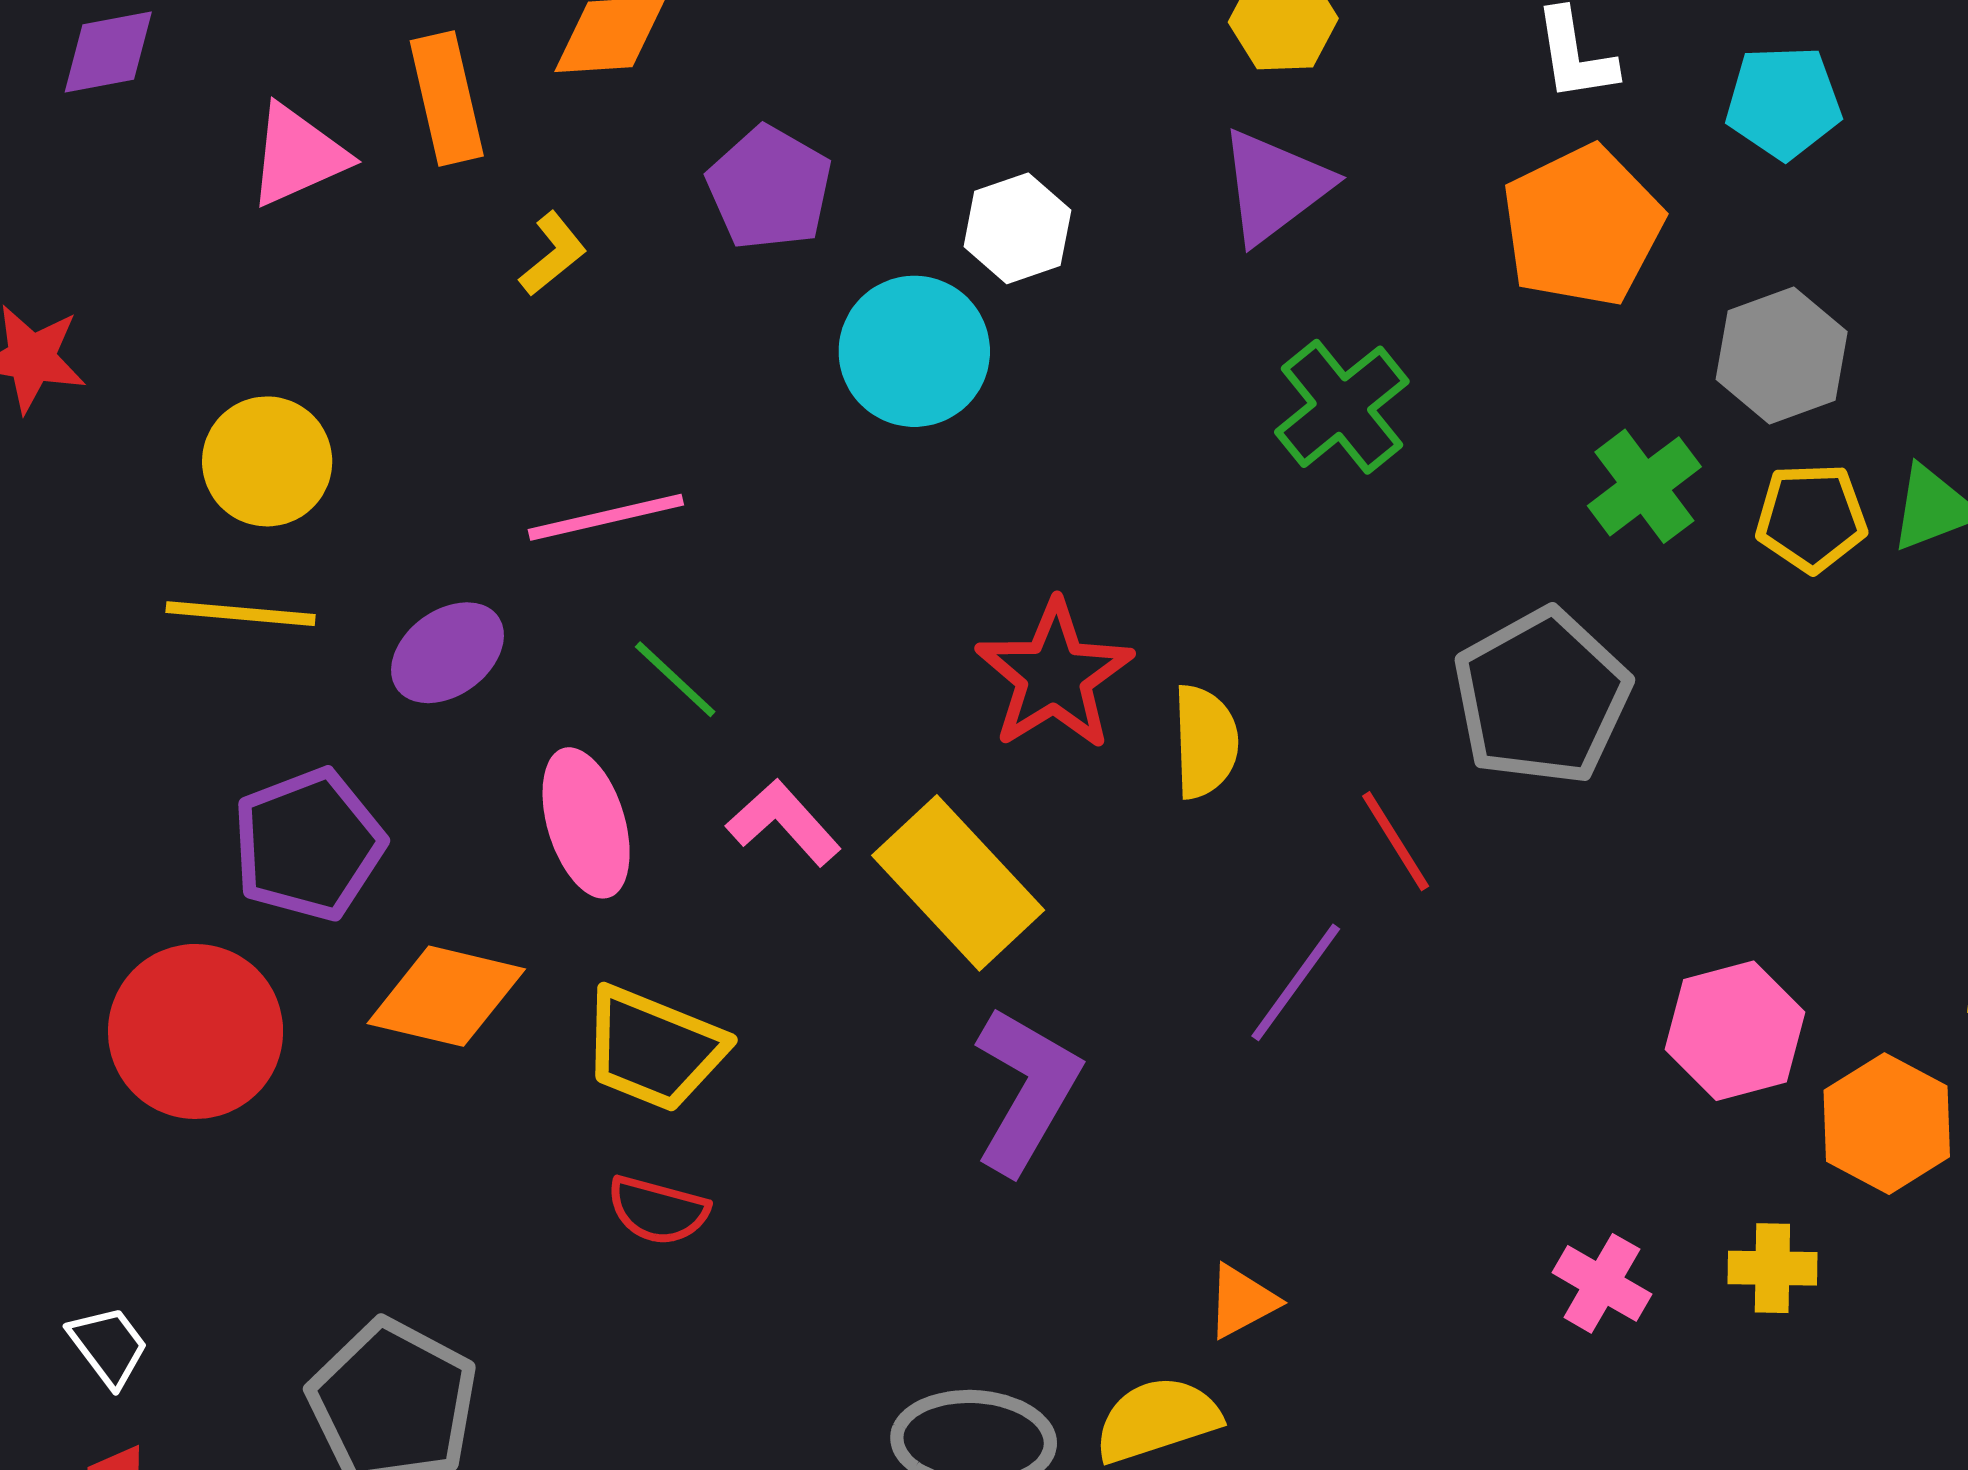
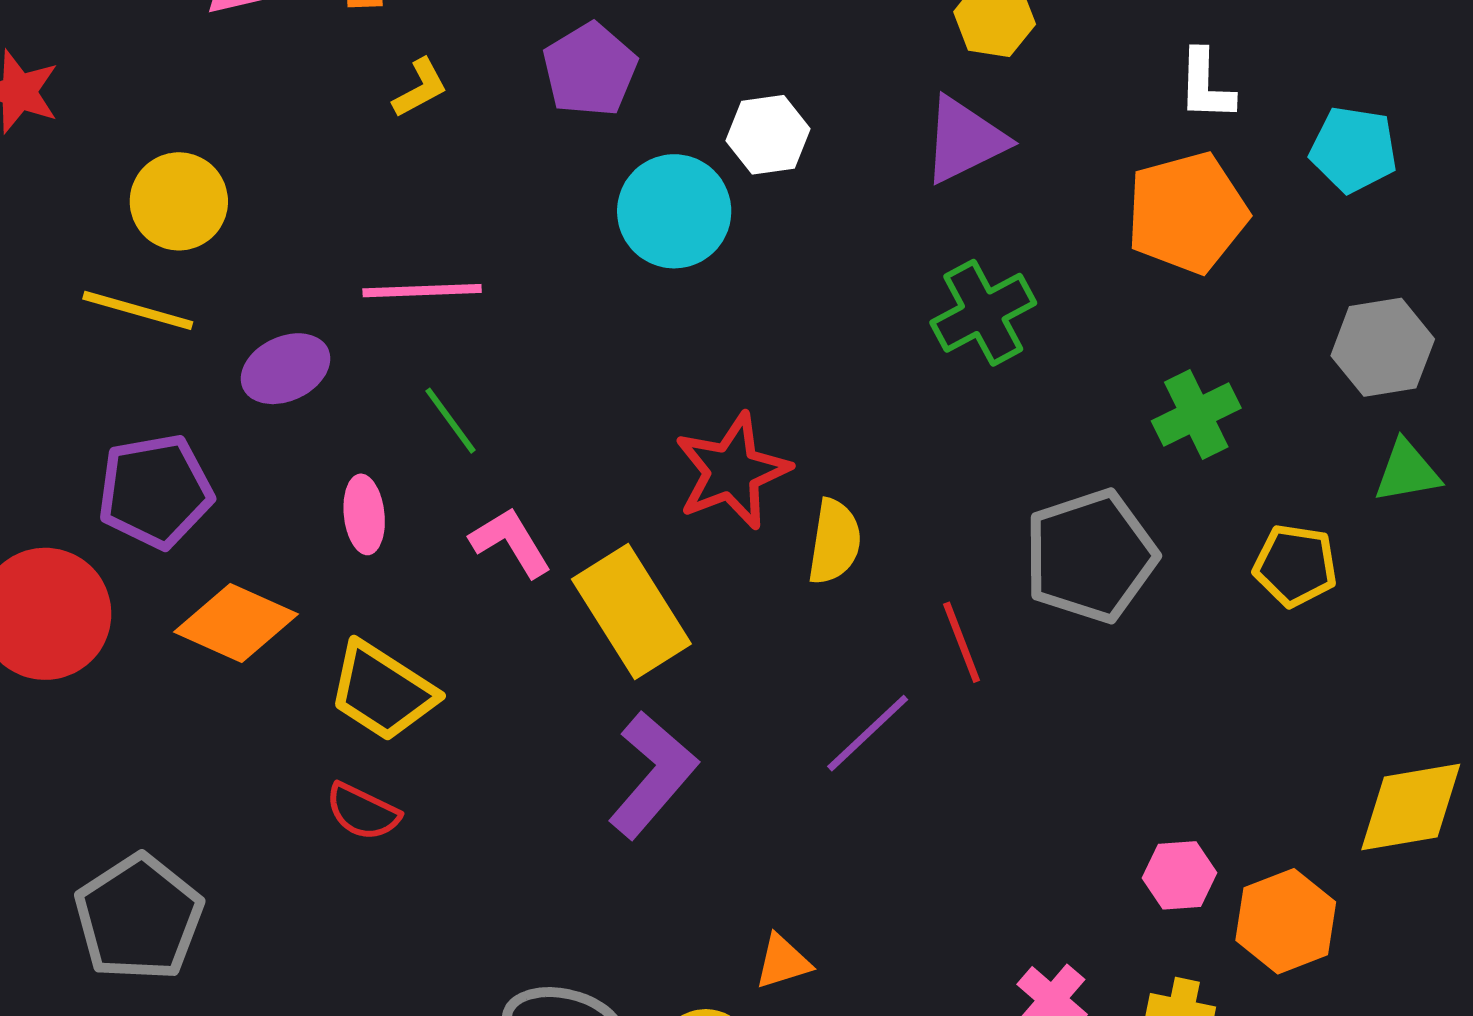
gray hexagon: (1782, 356) -> (1383, 347), moved
yellow pentagon: (1811, 518) -> (1295, 565), moved
pink ellipse: (586, 823) -> (364, 514), size x0.7
pink hexagon: (1735, 1031) -> (1180, 875), moved, size x0.7

